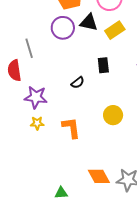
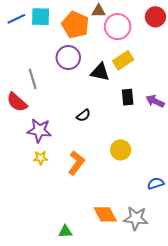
black triangle: (89, 22) -> (100, 72), moved
black rectangle: (103, 65) -> (128, 97), moved
red semicircle: (14, 70) -> (17, 102), turned -40
orange L-shape: (71, 128) -> (76, 163), turned 45

